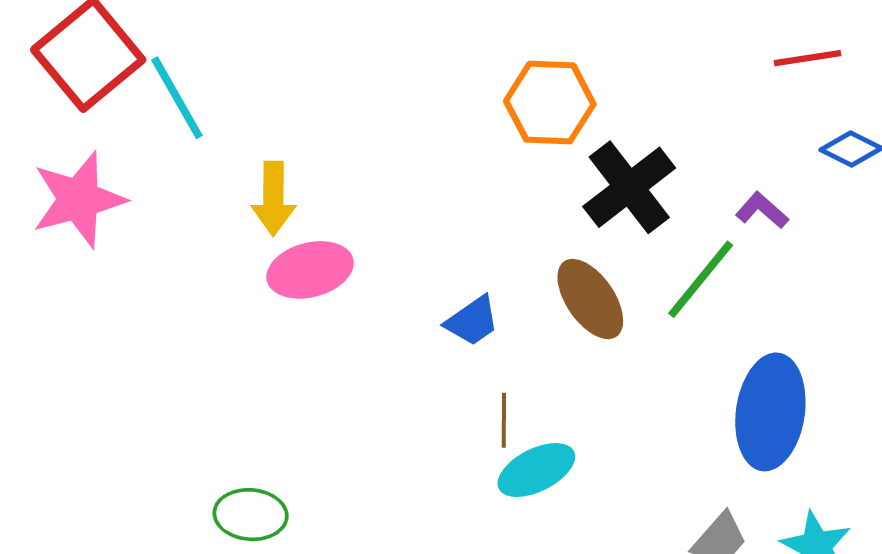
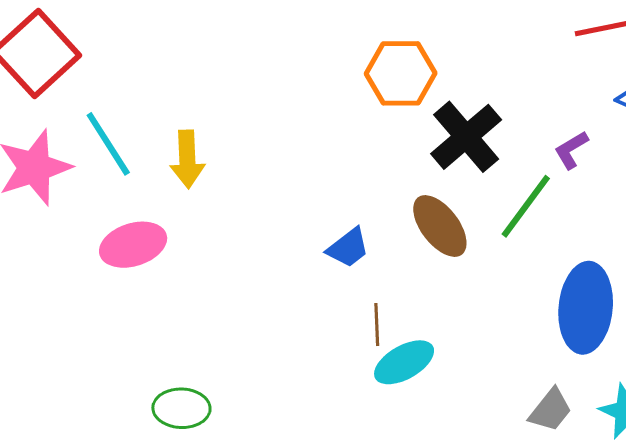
cyan line: (177, 98) -> (108, 144), moved
purple L-shape: (762, 210) -> (571, 150), turned -69
pink ellipse: (310, 270) -> (133, 245), moved

